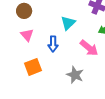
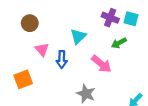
pink triangle: (27, 35) -> (42, 50), moved
orange square: (33, 67) -> (23, 79), moved

